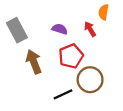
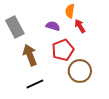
orange semicircle: (104, 12) -> (70, 11), moved
black line: (63, 94) -> (35, 84), moved

